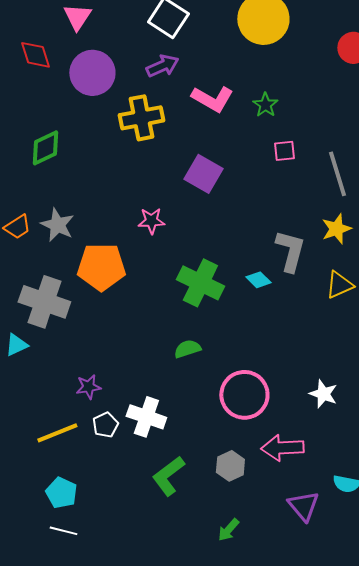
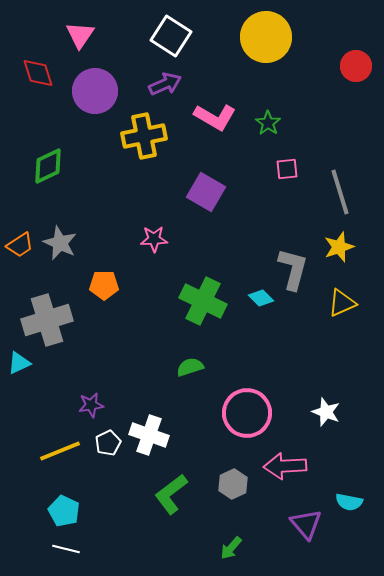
orange pentagon: (101, 267) -> (104, 285), size x0.6
gray cross: (44, 302) -> (47, 320), turned -36

